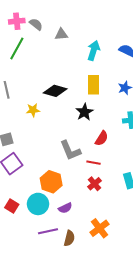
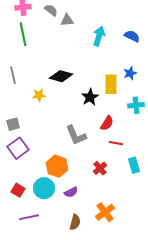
gray semicircle: (36, 24) -> (51, 10), moved
green line: (17, 48) -> (23, 34), turned -40
yellow rectangle: (94, 85) -> (111, 84), moved
red line: (94, 163) -> (116, 143), moved
purple line: (48, 231) -> (29, 217), moved

